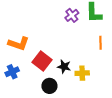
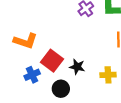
blue cross: (12, 72) -> (32, 75), moved
yellow cross: (82, 73) -> (108, 75), moved

